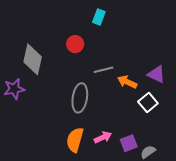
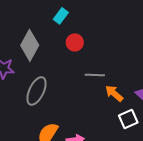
cyan rectangle: (99, 17) -> (61, 16), moved
gray ellipse: (80, 98) -> (37, 91), moved

